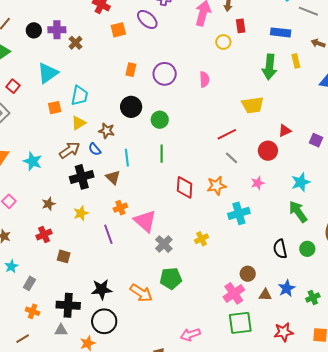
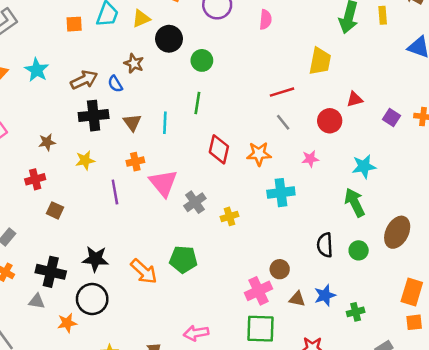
yellow trapezoid: (253, 105) -> (320, 61), turned -80
yellow triangle: (79, 123) -> (141, 19), moved
cyan line: (127, 158) -> (165, 123), moved
cyan star: (33, 161) -> (37, 70), moved
gray cross: (164, 244) -> (195, 202), moved

